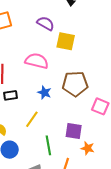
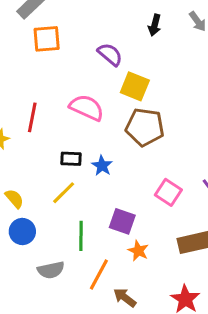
brown pentagon: (75, 84) -> (145, 127), moved
blue star: (44, 93) -> (102, 166), moved
black rectangle: (11, 95) -> (71, 159), moved

